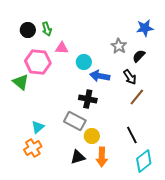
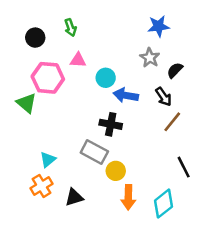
blue star: (145, 28) -> (158, 26), moved
green arrow: (47, 29) -> (70, 27), moved
black line: (132, 135) -> (184, 167), moved
black triangle: (78, 157) -> (74, 197), moved
cyan diamond: (144, 161) -> (164, 204), moved

